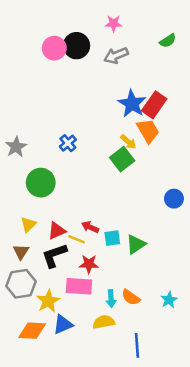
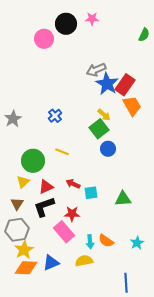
green semicircle: (168, 41) -> (144, 35), moved, turned -32
black circle: (76, 46) -> (66, 24), moved
gray arrow: (116, 56) -> (96, 70), moved
orange trapezoid: (148, 131) -> (132, 106), moved
green circle: (41, 183) -> (33, 161), moved
blue circle: (174, 199) -> (108, 149), moved
yellow line: (76, 239) -> (62, 152), moved
green triangle: (136, 244) -> (123, 199), moved, turned 30
pink rectangle: (79, 286) -> (64, 232), turned 45
yellow star: (48, 301) -> (24, 250), moved
blue line: (137, 345) -> (126, 283), moved

